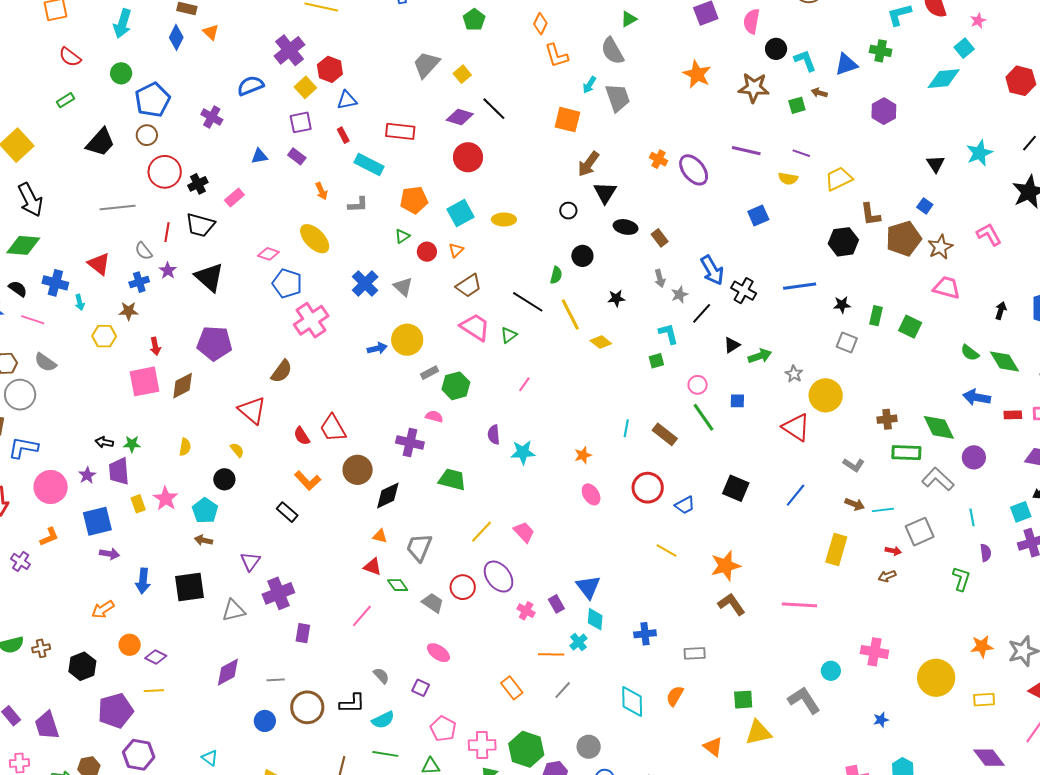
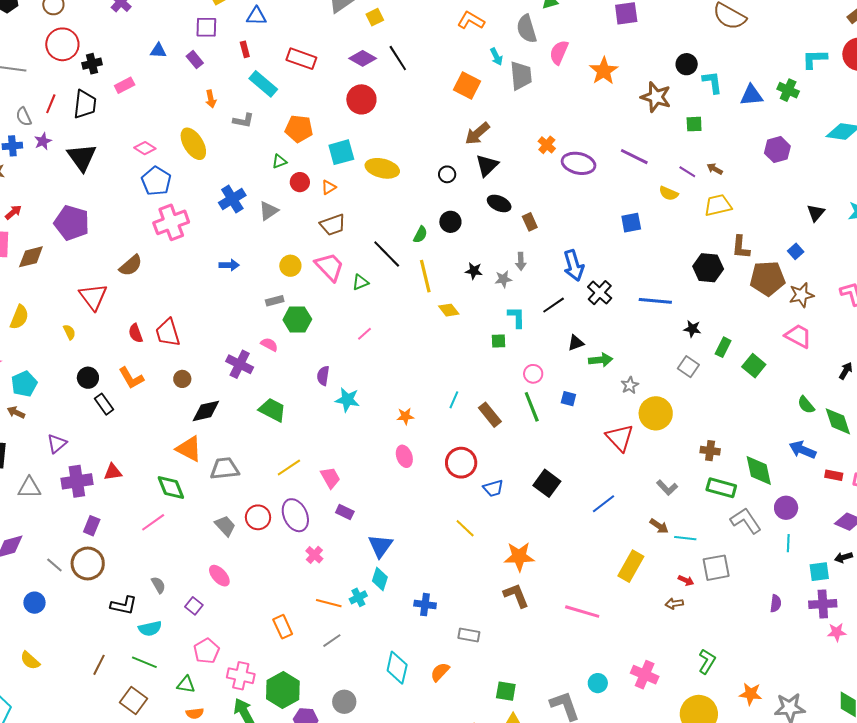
pink semicircle: (752, 21) -> (559, 52), moved
orange L-shape: (556, 56) -> (471, 21), turned 124
cyan arrow: (589, 85) -> (496, 57), turned -72
brown arrow: (819, 93) -> (715, 169), moved
purple ellipse: (694, 170) -> (579, 163), turned -52
yellow ellipse: (504, 219) -> (382, 168), size x1.4
black trapezoid: (200, 225) -> (85, 104), turned -112
gray triangle: (403, 287) -> (269, 211), turned 30
gray star: (679, 295) -> (503, 279), moved
yellow circle: (407, 340) -> (290, 266), moved, size x0.7
red arrow: (155, 346) -> (13, 212), turned -132
yellow semicircle: (185, 447) -> (19, 317), size x1.4
brown circle: (358, 470) -> (182, 379), size x0.6
black circle: (224, 479) -> (88, 378), moved
cyan line: (972, 517) -> (788, 543), moved
orange triangle: (380, 536) -> (189, 449), size x1.8
gray trapezoid: (419, 547) -> (225, 469), turned 48
red triangle: (373, 567) -> (113, 472), moved, turned -42
green L-shape: (961, 579) -> (707, 661), moved
green diamond: (398, 585) -> (171, 488), moved, size x1.4
purple rectangle: (556, 604) -> (345, 512), moved, turned -48
gray line: (276, 680) -> (54, 565), turned 30
brown circle: (307, 707) -> (88, 563), moved

